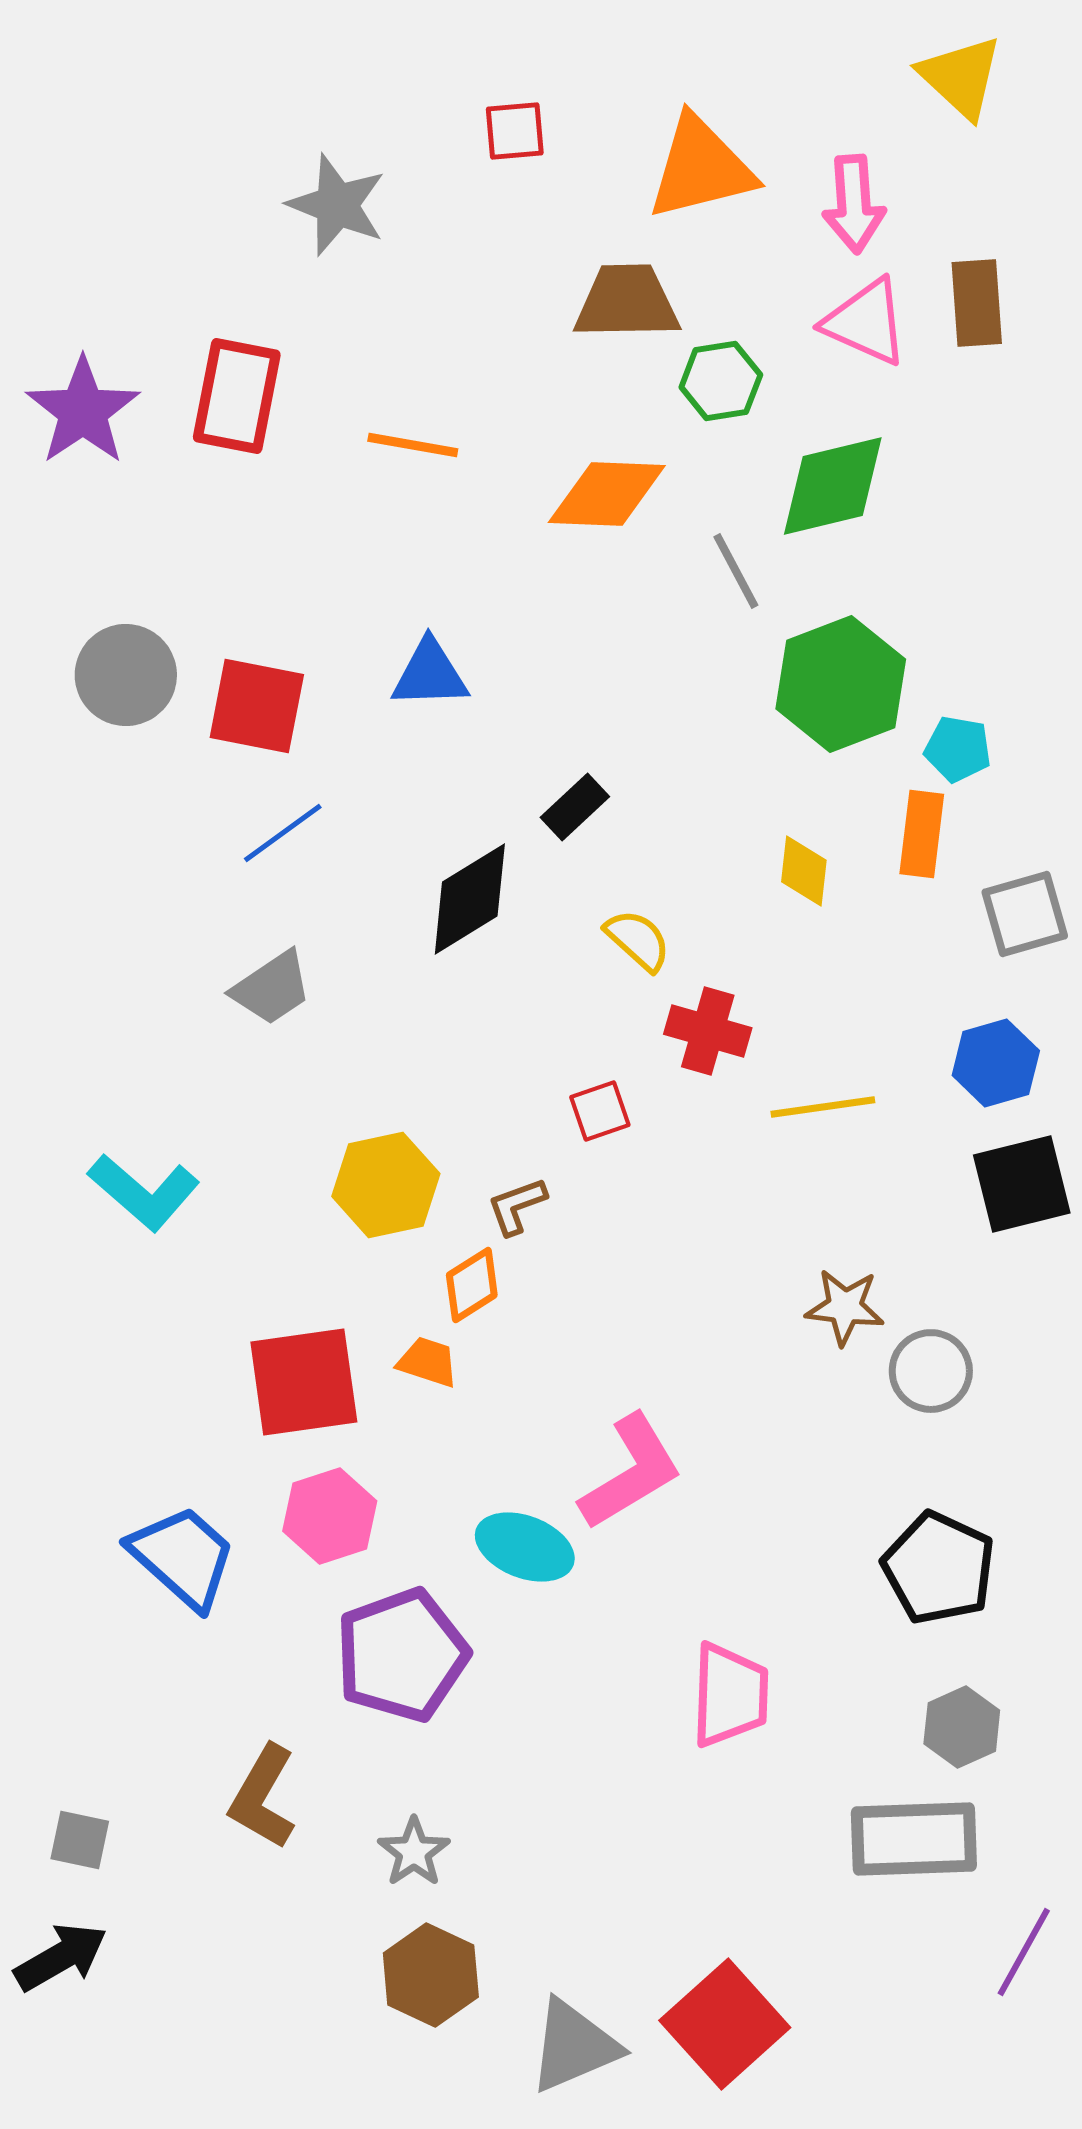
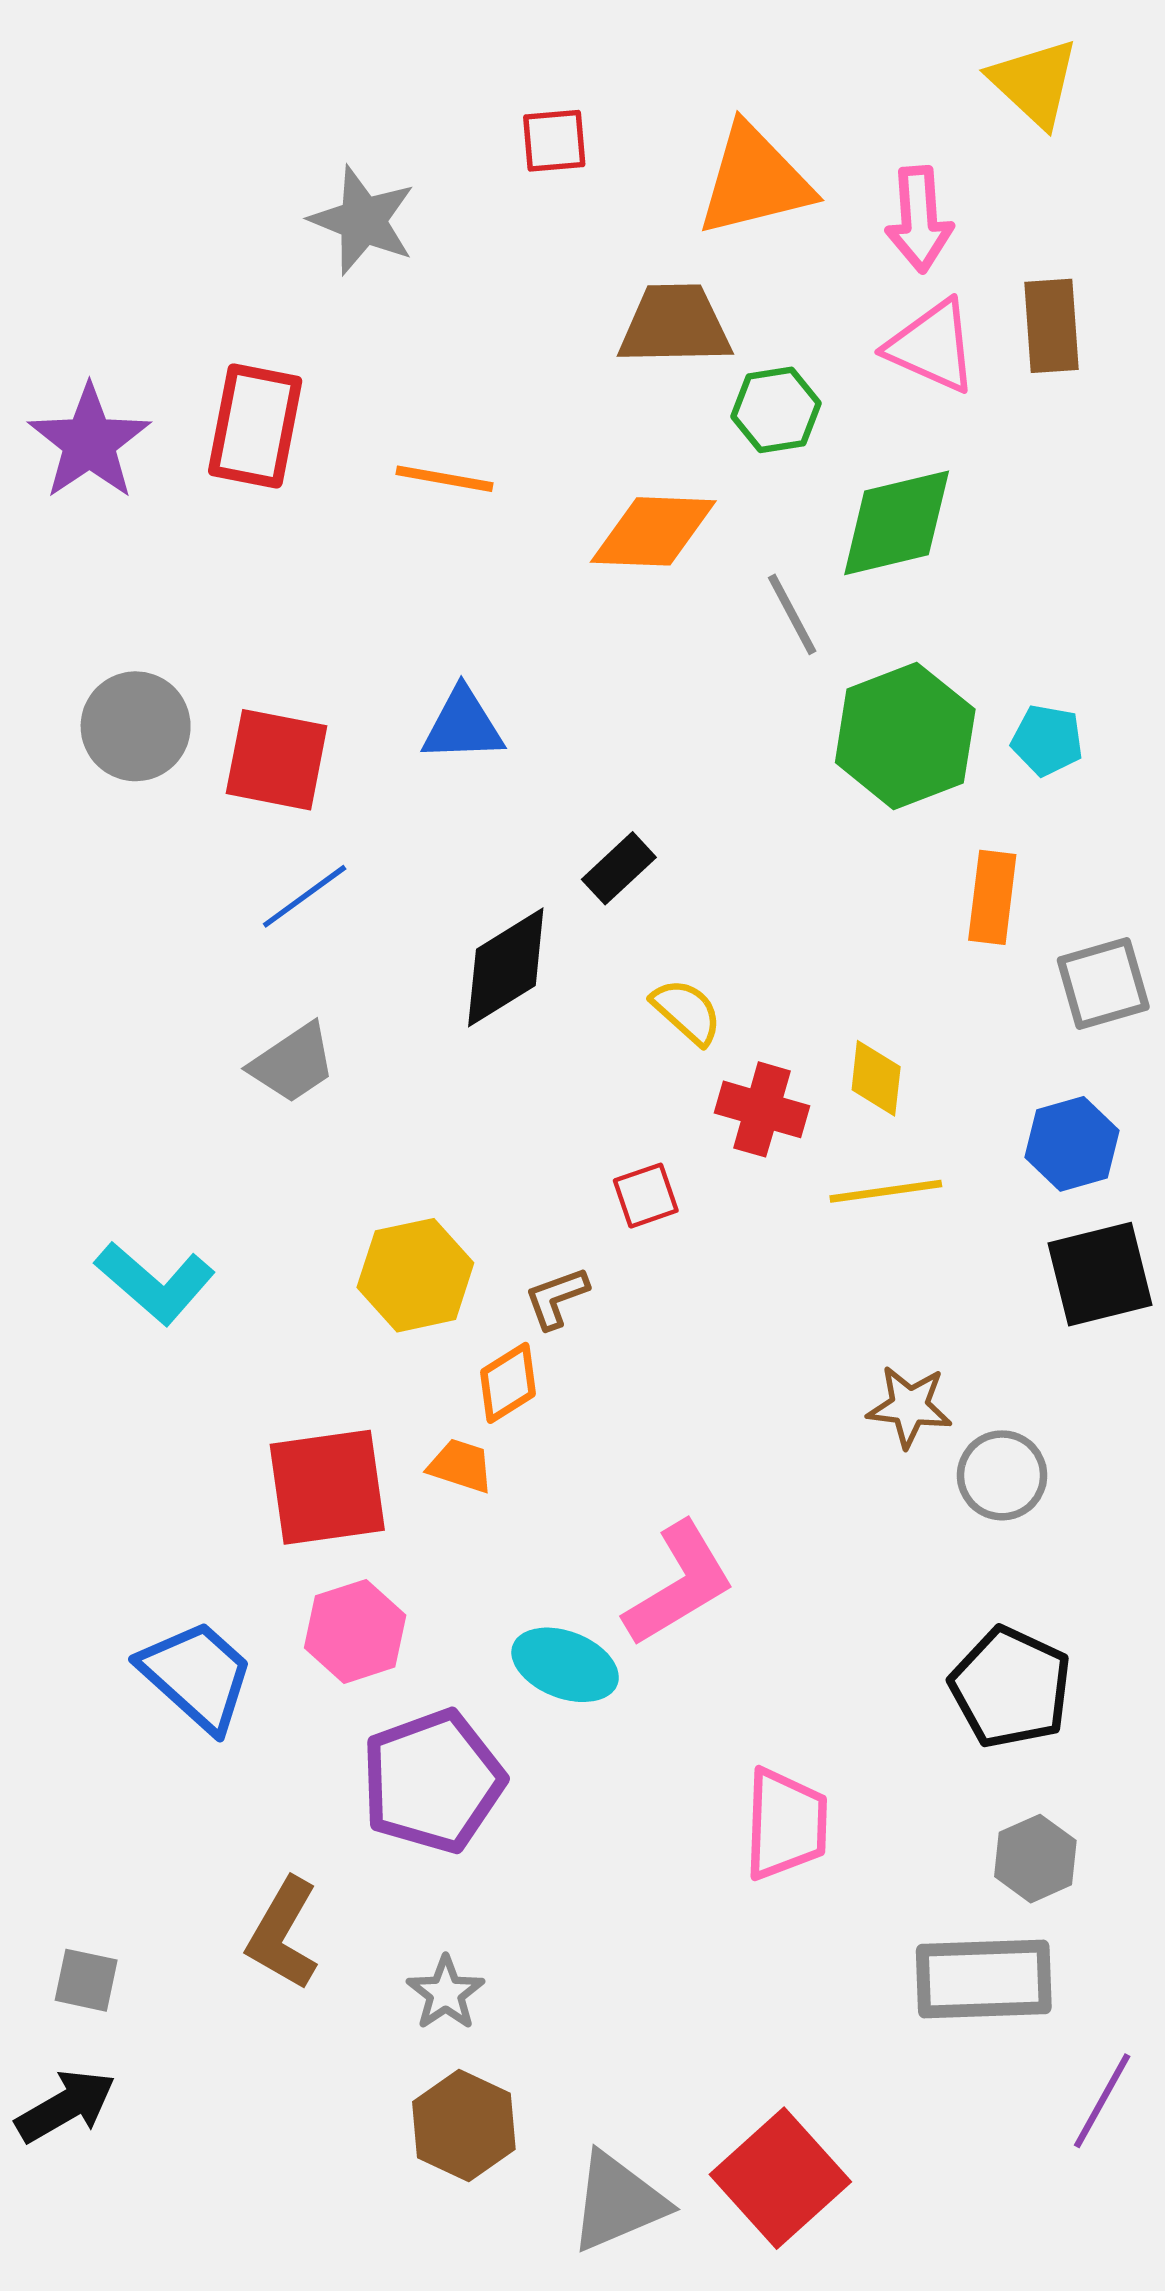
cyan pentagon: (958, 749) -> (1047, 740), moved
yellow diamond: (804, 871) -> (876, 1078), moved

